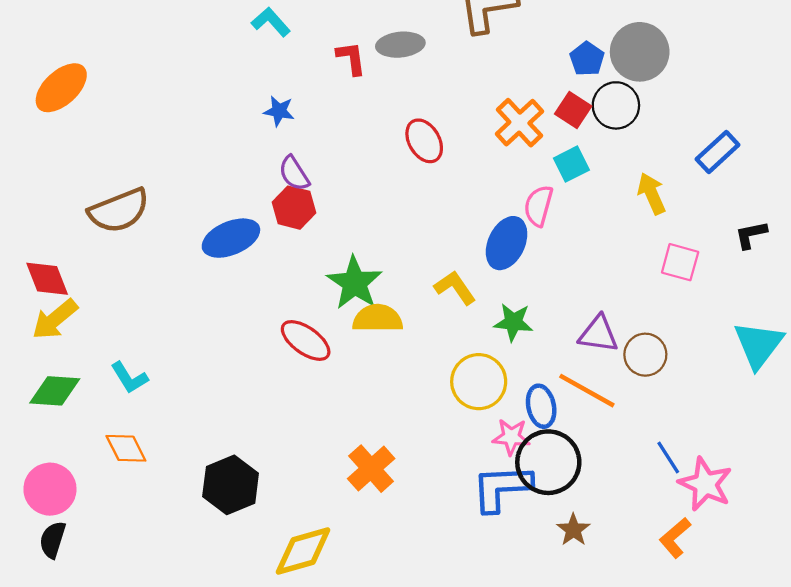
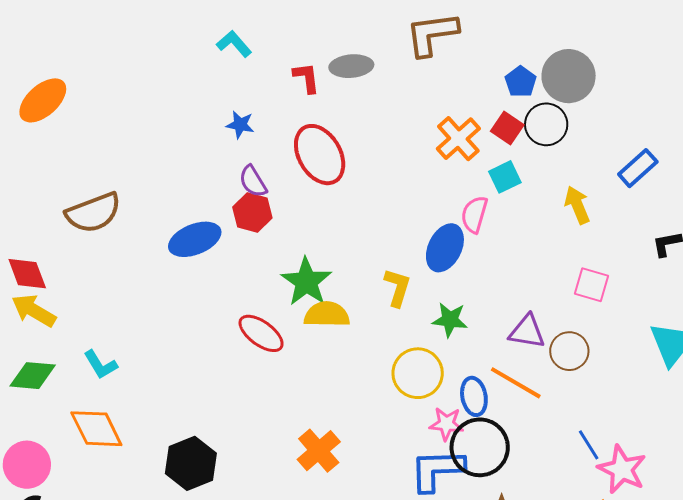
red ellipse: (424, 141) -> (320, 155), moved, size x1.5
pink square: (680, 262) -> (591, 285), moved
yellow L-shape: (455, 288) -> (397, 287), turned 51
yellow arrow: (55, 319) -> (34, 311), turned 69
orange diamond: (126, 448) -> (96, 429), size x1.4

